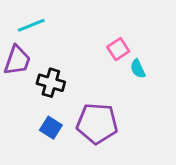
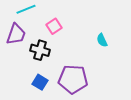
pink square: (118, 49) -> (54, 26), moved

